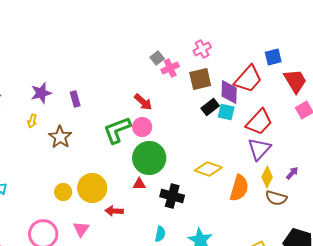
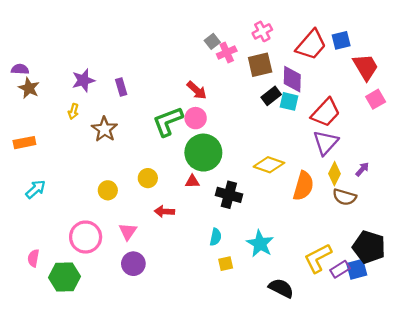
red trapezoid: (248, 79) -> (311, 45), moved
yellow circle: (92, 188) -> (148, 178), moved, size x0.6

